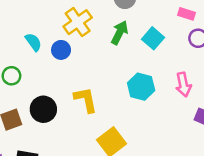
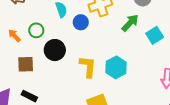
cyan hexagon: (141, 87) -> (116, 67), moved
black circle: (43, 109) -> (55, 50), moved

